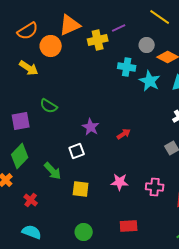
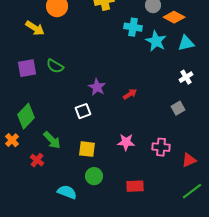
purple square: (21, 121) -> (27, 68), moved
green arrow: (53, 171) -> (52, 140), moved
cyan semicircle: (32, 232) -> (67, 192), moved
green circle: (84, 232) -> (94, 176), moved

